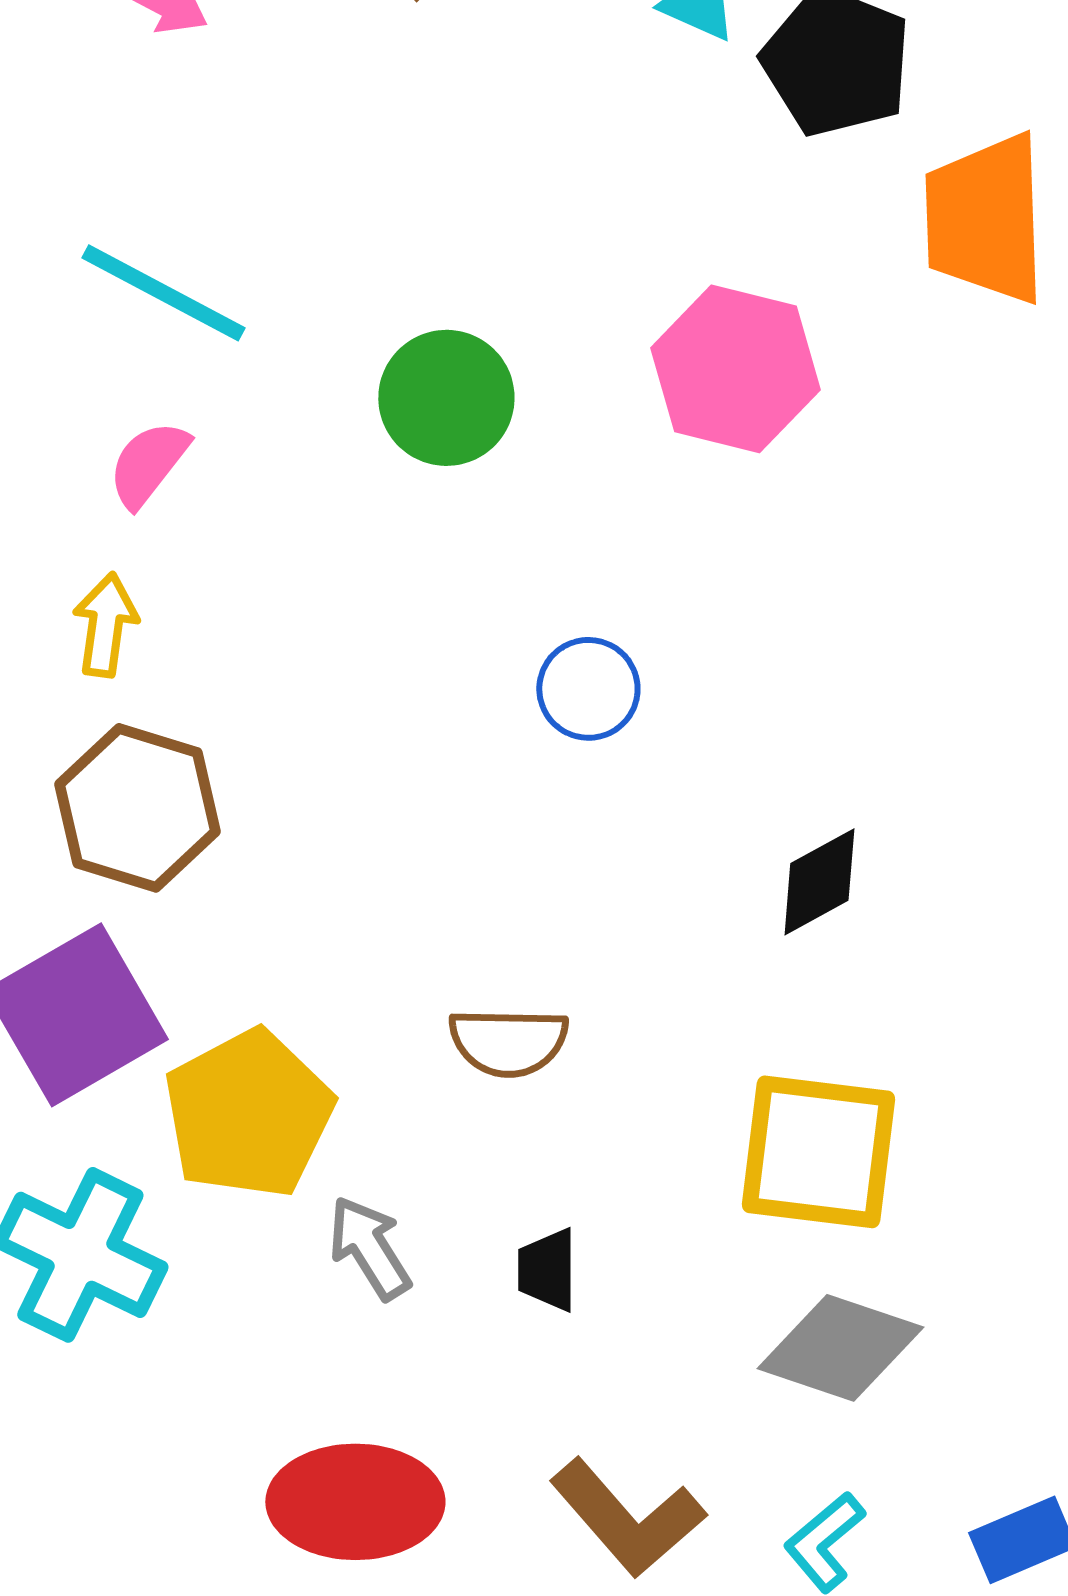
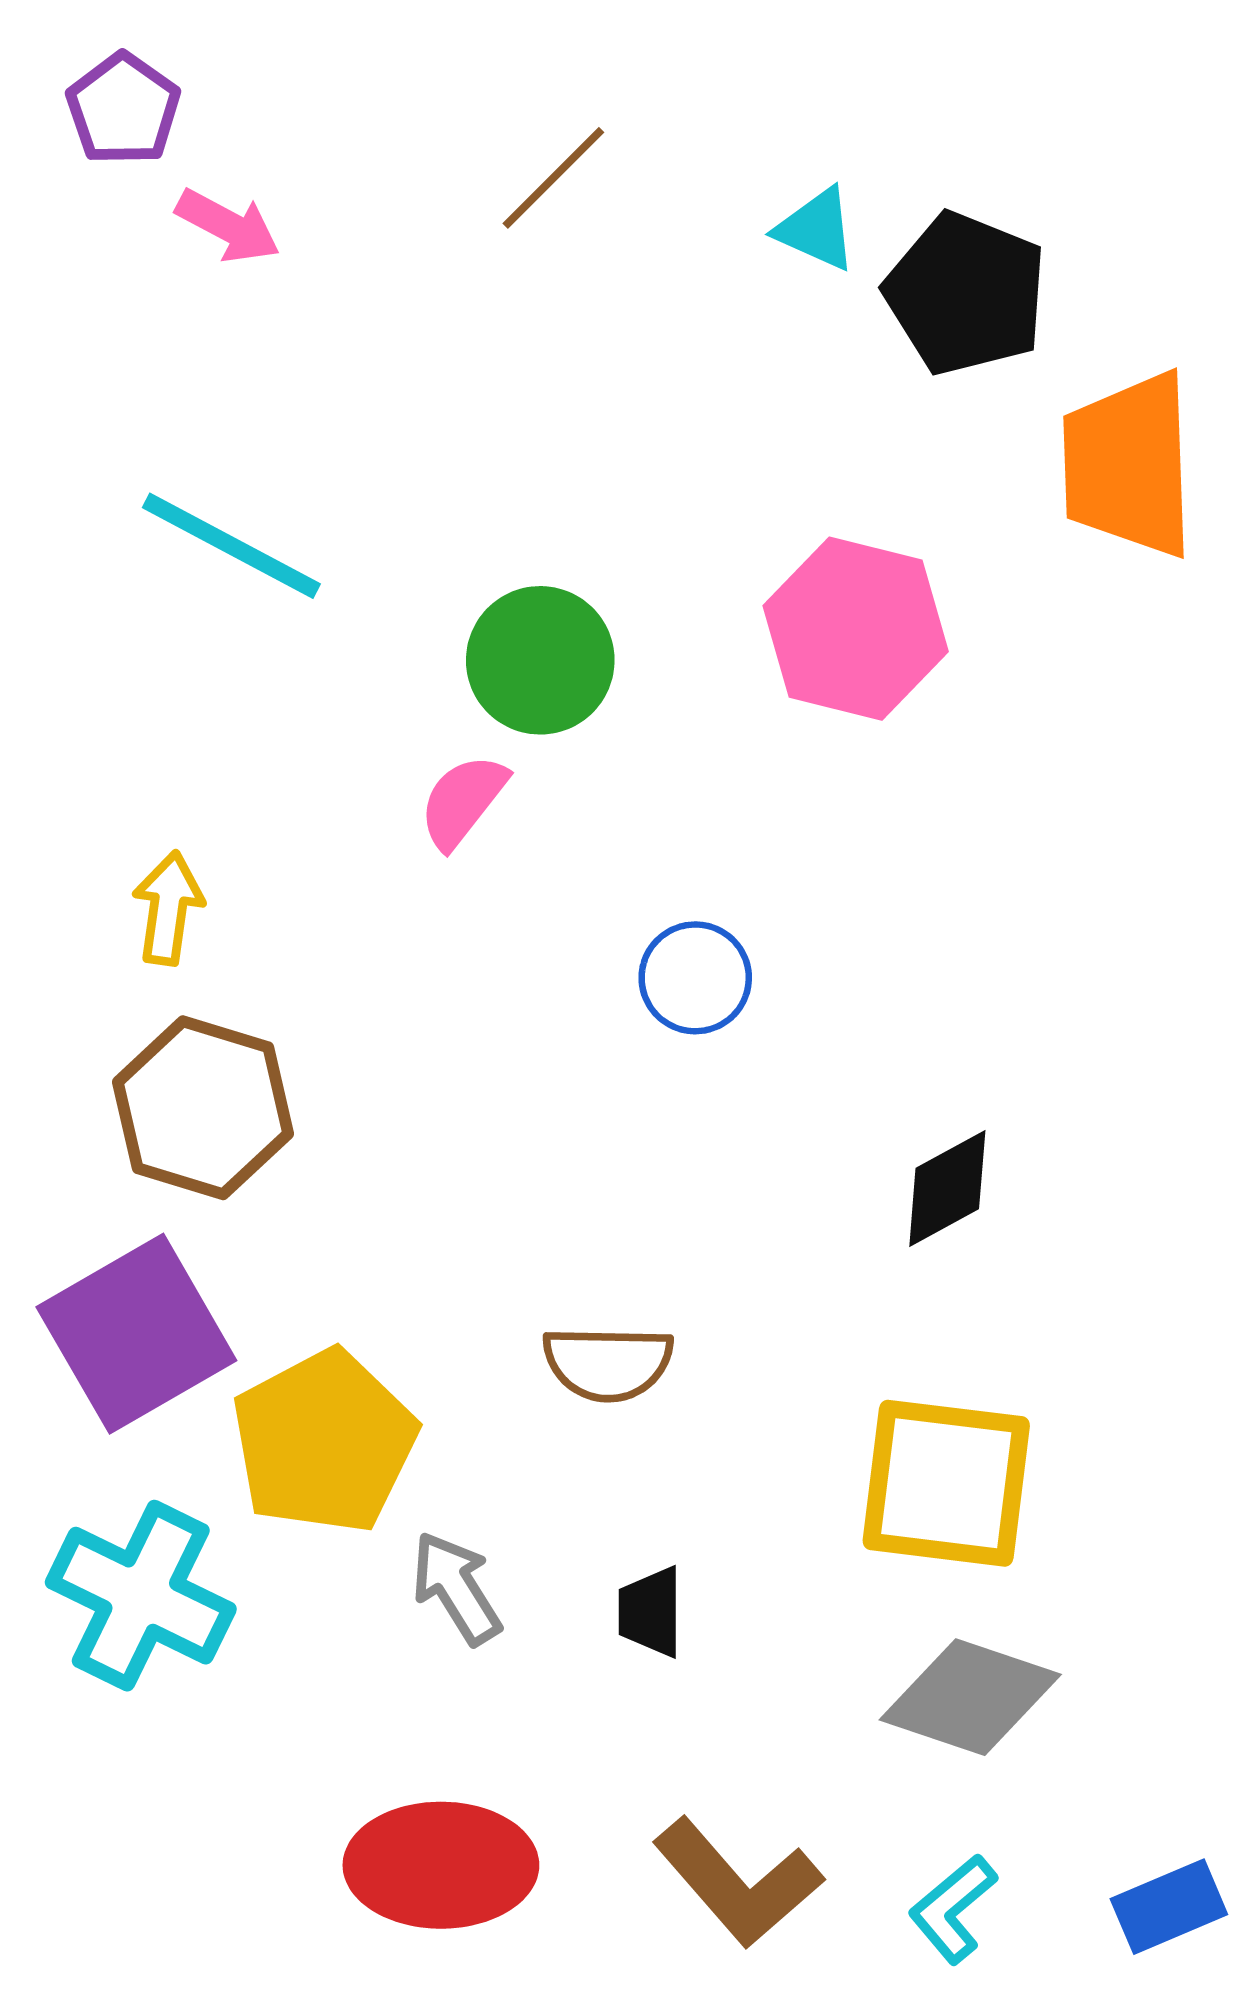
pink semicircle: (148, 464) -> (463, 801), moved

